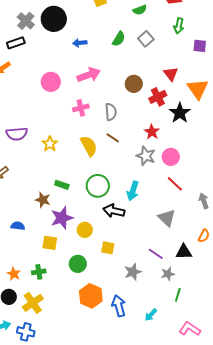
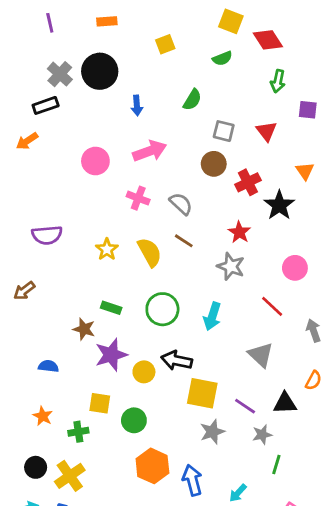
gray square: (146, 39) -> (224, 131), moved, turned -35
blue arrow: (80, 43) -> (137, 105), turned -88
red triangle: (171, 74) -> (266, 131), moved
orange triangle: (198, 89) -> (305, 171), size x0.6
pink cross: (81, 108) -> (138, 198), turned 35
gray semicircle: (111, 112) -> (181, 204), turned -42
yellow star: (50, 144) -> (107, 249), moved
pink circle: (171, 157) -> (295, 268), moved
black arrow: (114, 211) -> (177, 360), moved
yellow square: (50, 243) -> (100, 403), moved
yellow square: (108, 248) -> (202, 393), moved, size x1.6
orange star: (14, 274) -> (43, 416), moved

